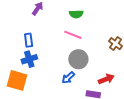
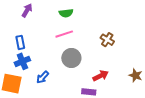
pink line: (73, 35) -> (64, 34), turned -36
blue arrow: (68, 78) -> (43, 77), moved

